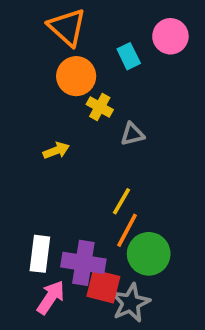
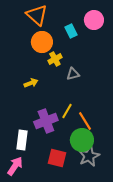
yellow cross: (100, 107) -> (55, 59), turned 32
orange line: (127, 230) -> (85, 121), moved, turned -60
purple cross: (83, 263) -> (46, 121), moved, turned -30
pink arrow: (51, 297) -> (15, 166), moved
gray star: (131, 303) -> (89, 156), moved

